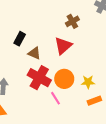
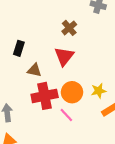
black rectangle: (20, 39) -> (19, 48), moved
red cross: (39, 78) -> (45, 96), turned -30

